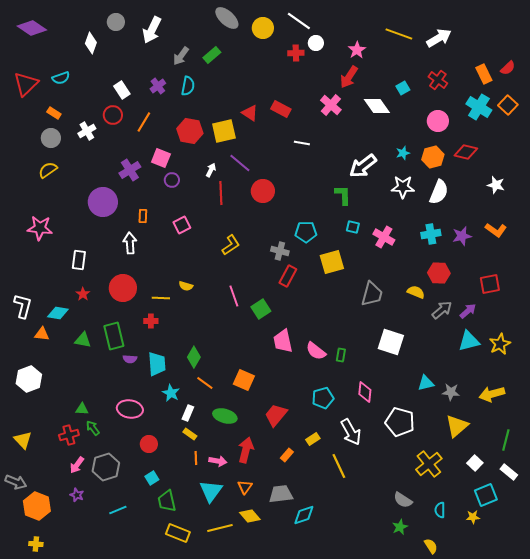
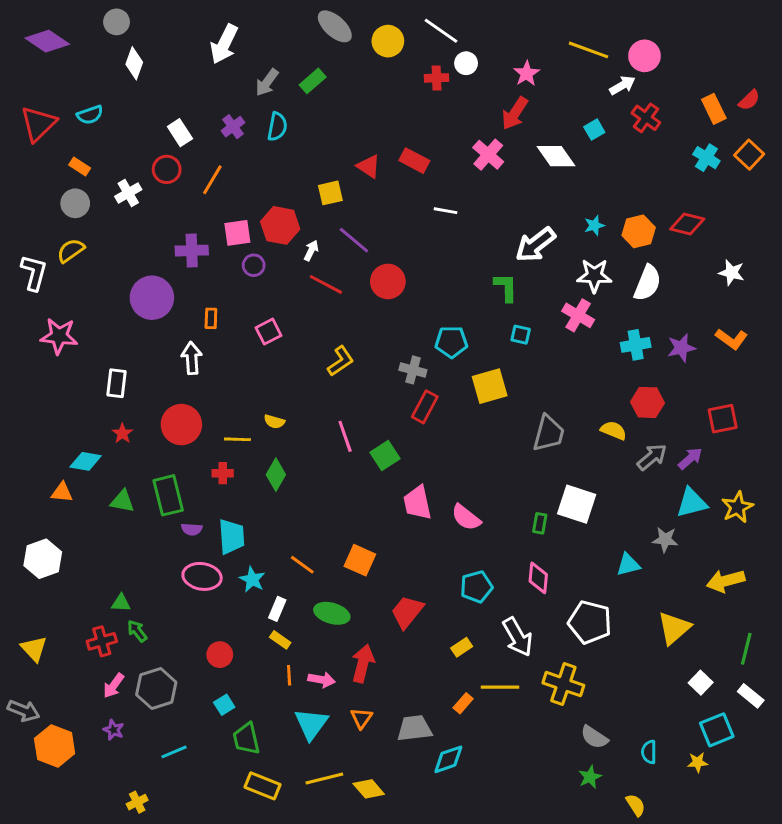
gray circle: (116, 22) -> (117, 22), moved
white arrow: (439, 38) -> (622, 85), moved, size x0.7
cyan cross: (479, 107) -> (706, 158), size x0.7
pink circle: (438, 121) -> (644, 56), moved
red hexagon: (190, 131) -> (280, 225), moved
yellow square: (224, 131) -> (330, 193), size x0.7
pink square: (161, 158) -> (237, 233), turned -30
purple cross: (130, 170) -> (192, 251), turned 30
red line: (221, 193) -> (326, 284), turned -60
pink cross: (384, 237) -> (578, 315), moved
white L-shape: (23, 306) -> (34, 273), moved
green rectangle: (341, 355) -> (540, 523), moved
green diamond: (194, 357) -> (276, 475), moved
gray star: (451, 392) -> (665, 540), moved
pink ellipse: (130, 409) -> (202, 576), moved
orange rectangle: (287, 455) -> (463, 703), moved
yellow cross: (429, 464) -> (563, 684), moved, turned -32
yellow line: (339, 466) -> (500, 687), turned -65
yellow diamond: (250, 516) -> (369, 789), moved
yellow cross: (36, 544) -> (137, 802), moved, turned -32

